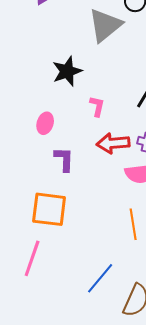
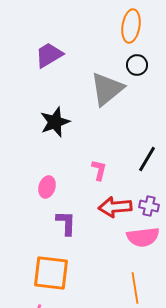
black star: (67, 71) -> (55, 122), moved

